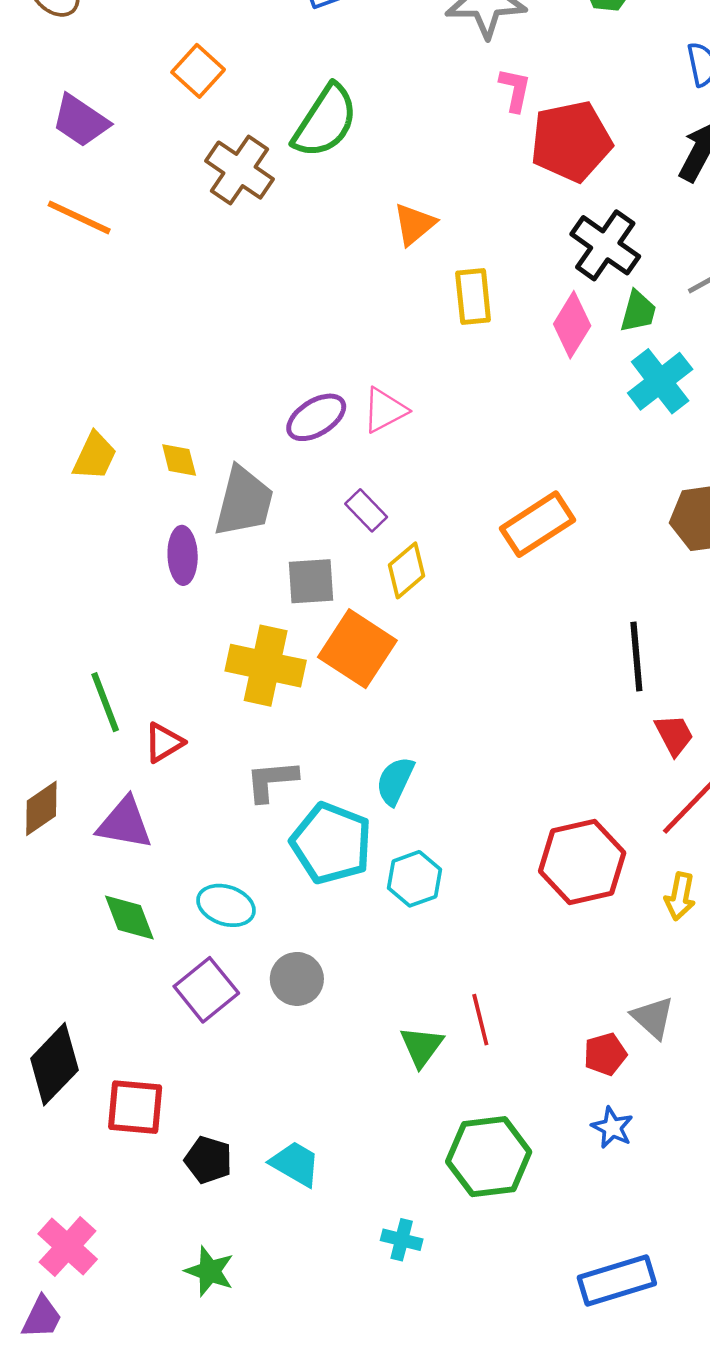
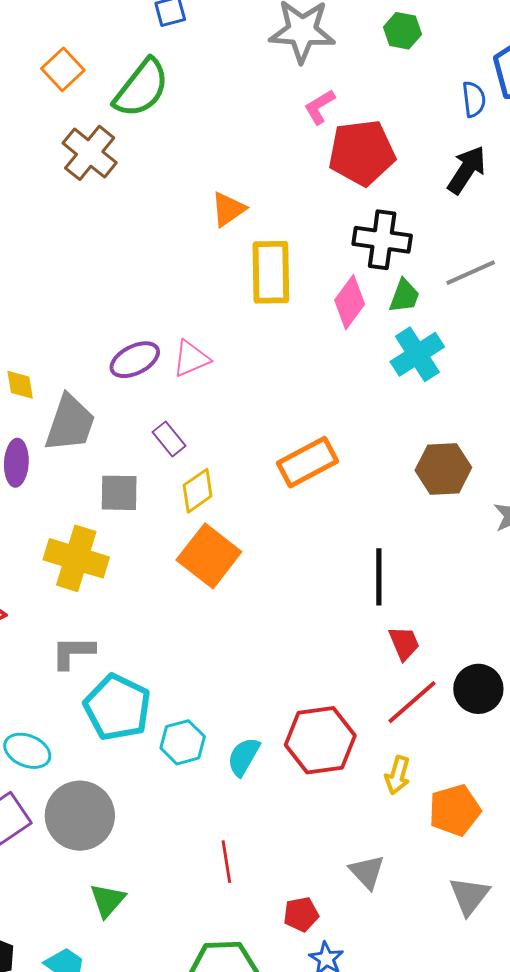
pink L-shape: (515, 90) -> (320, 107), turned -138
green semicircle: (325, 121) -> (141, 88), moved
black cross: (605, 245) -> (382, 240), turned -32
yellow rectangle: (473, 296) -> (271, 272), size x1.4
orange square: (357, 649) -> (209, 556), moved
cyan semicircle: (395, 781) -> (244, 757), moved
gray circle: (297, 979) -> (80, 816), size x1.6
green triangle: (422, 1046) -> (108, 900), moved
red pentagon: (605, 1054) -> (301, 914), moved

